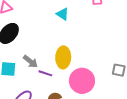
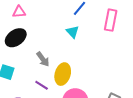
gray arrow: (30, 61) -> (43, 59), moved

